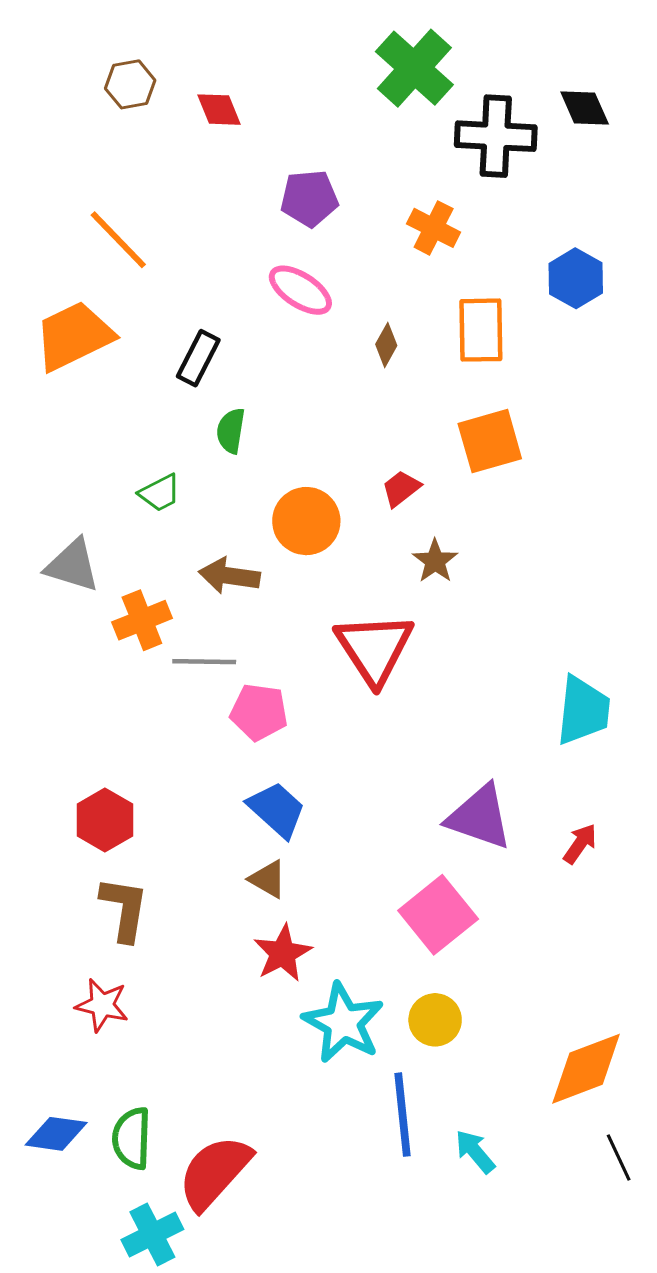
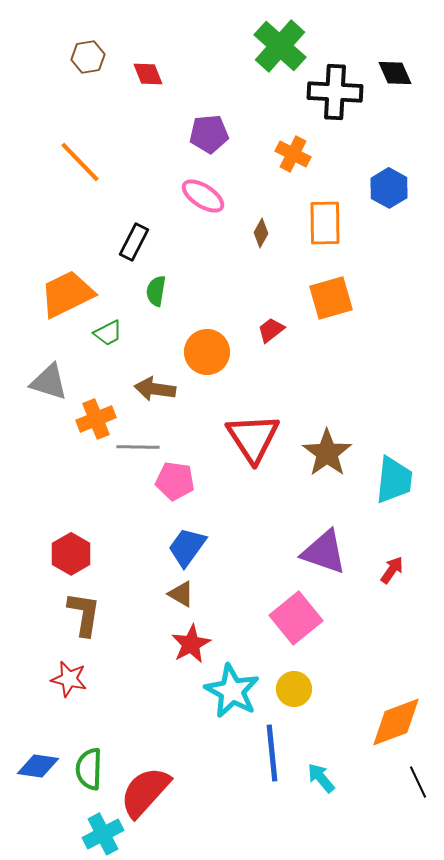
orange trapezoid: (74, 336) -> (67, 294), moved
brown star: (435, 561) -> (327, 453), moved, size x1.6
blue trapezoid: (277, 810) -> (187, 547), turned -96

